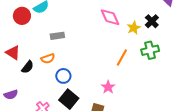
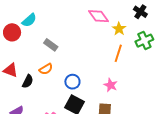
yellow star: (134, 28) -> (119, 29), moved
gray rectangle: (57, 36) -> (51, 45), turned 56
blue circle: (63, 76) -> (72, 82), moved

